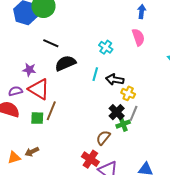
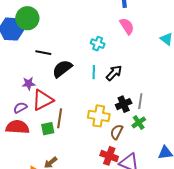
black arrow: (115, 80) -> (114, 73), turned 138
red triangle: (39, 89) -> (43, 100), turned -45
yellow cross: (128, 93) -> (99, 116), moved, size x1.5
black cross: (117, 112) -> (124, 104), turned 35
green cross: (123, 124) -> (139, 122), moved

